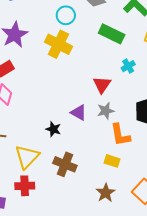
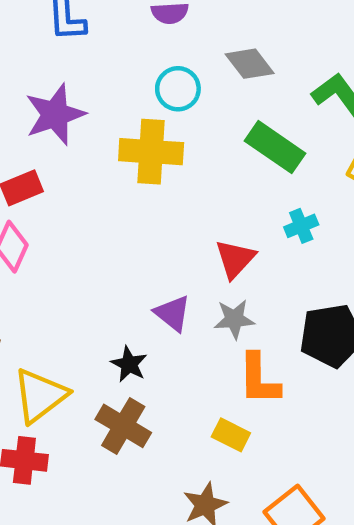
yellow cross: (58, 44) -> (151, 152), turned -32
black star: (53, 129) -> (129, 364), moved

